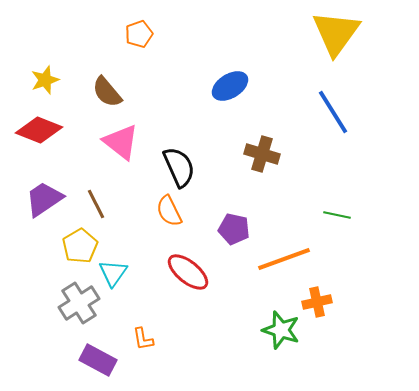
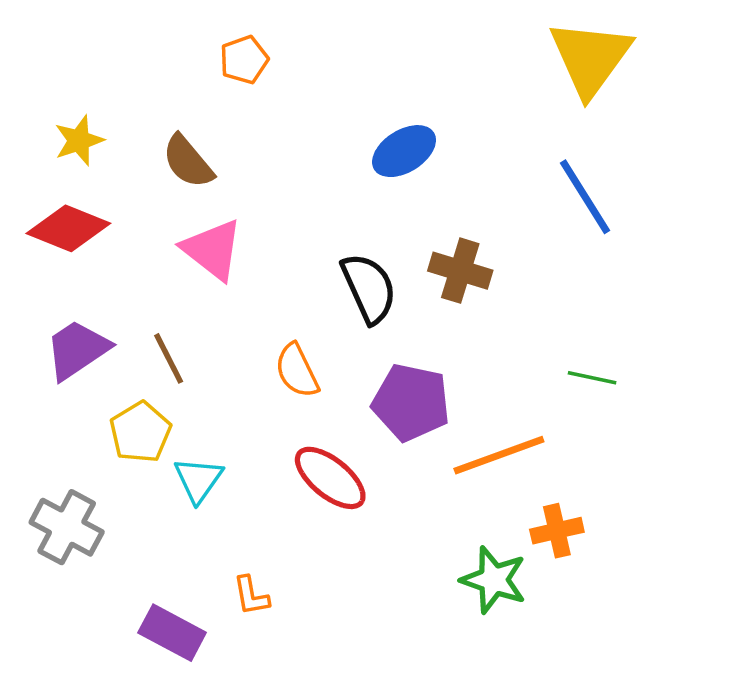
black semicircle: (179, 167) -> (369, 288), moved
purple pentagon: (234, 229) -> (411, 402), size x1.4
gray cross: (79, 303) -> (67, 527), moved, turned -30

